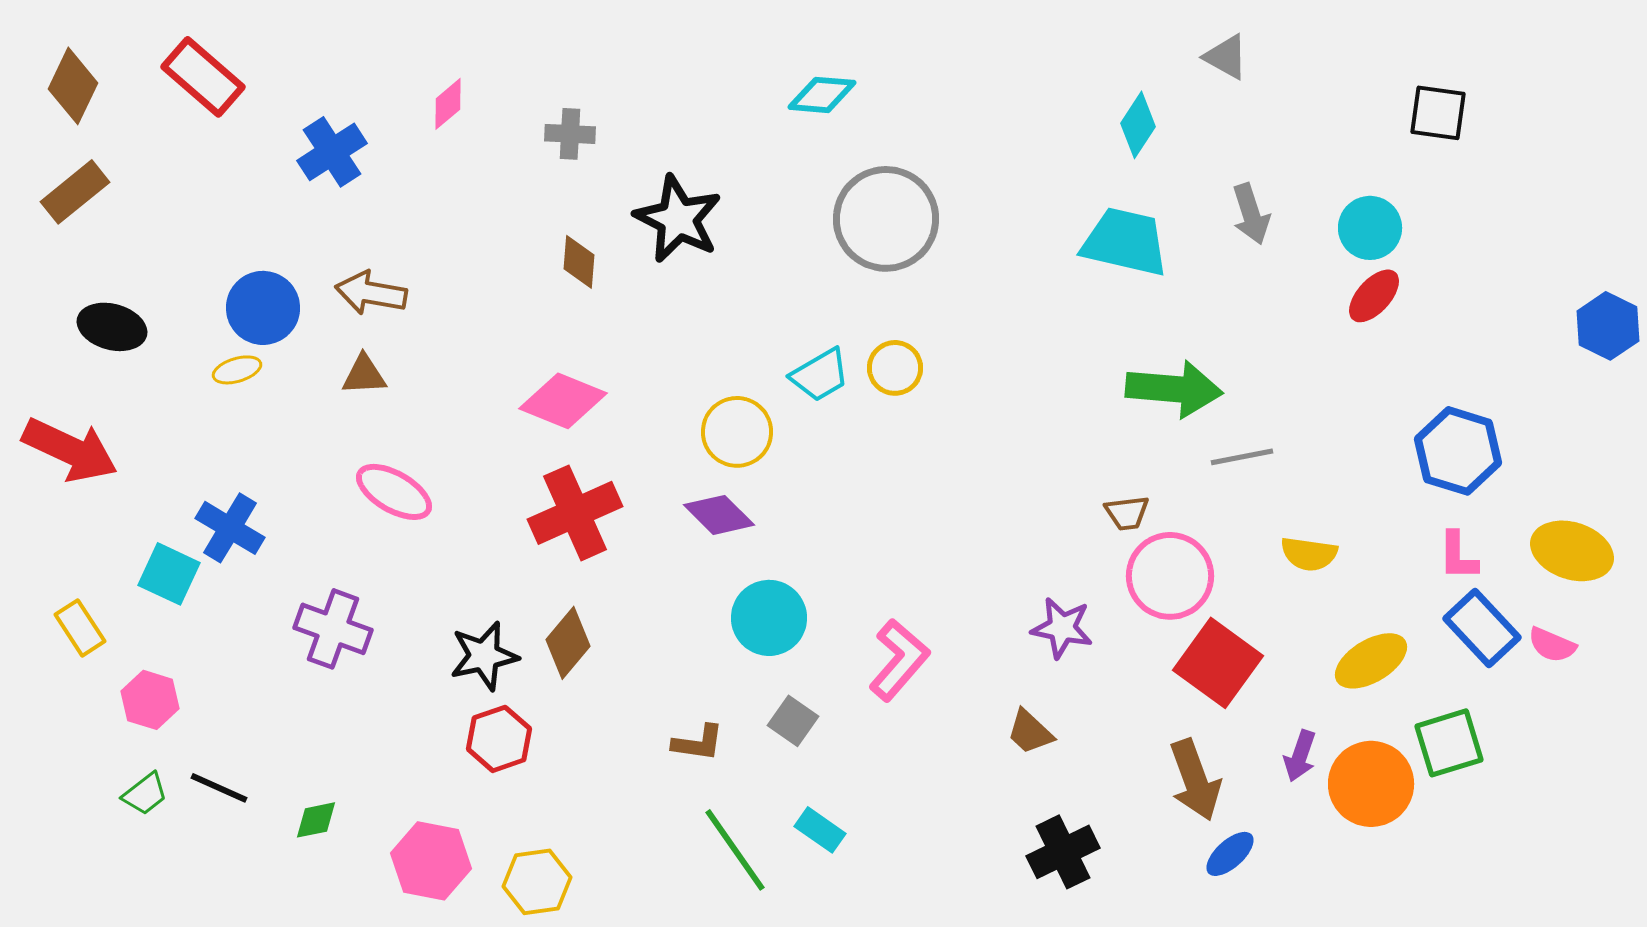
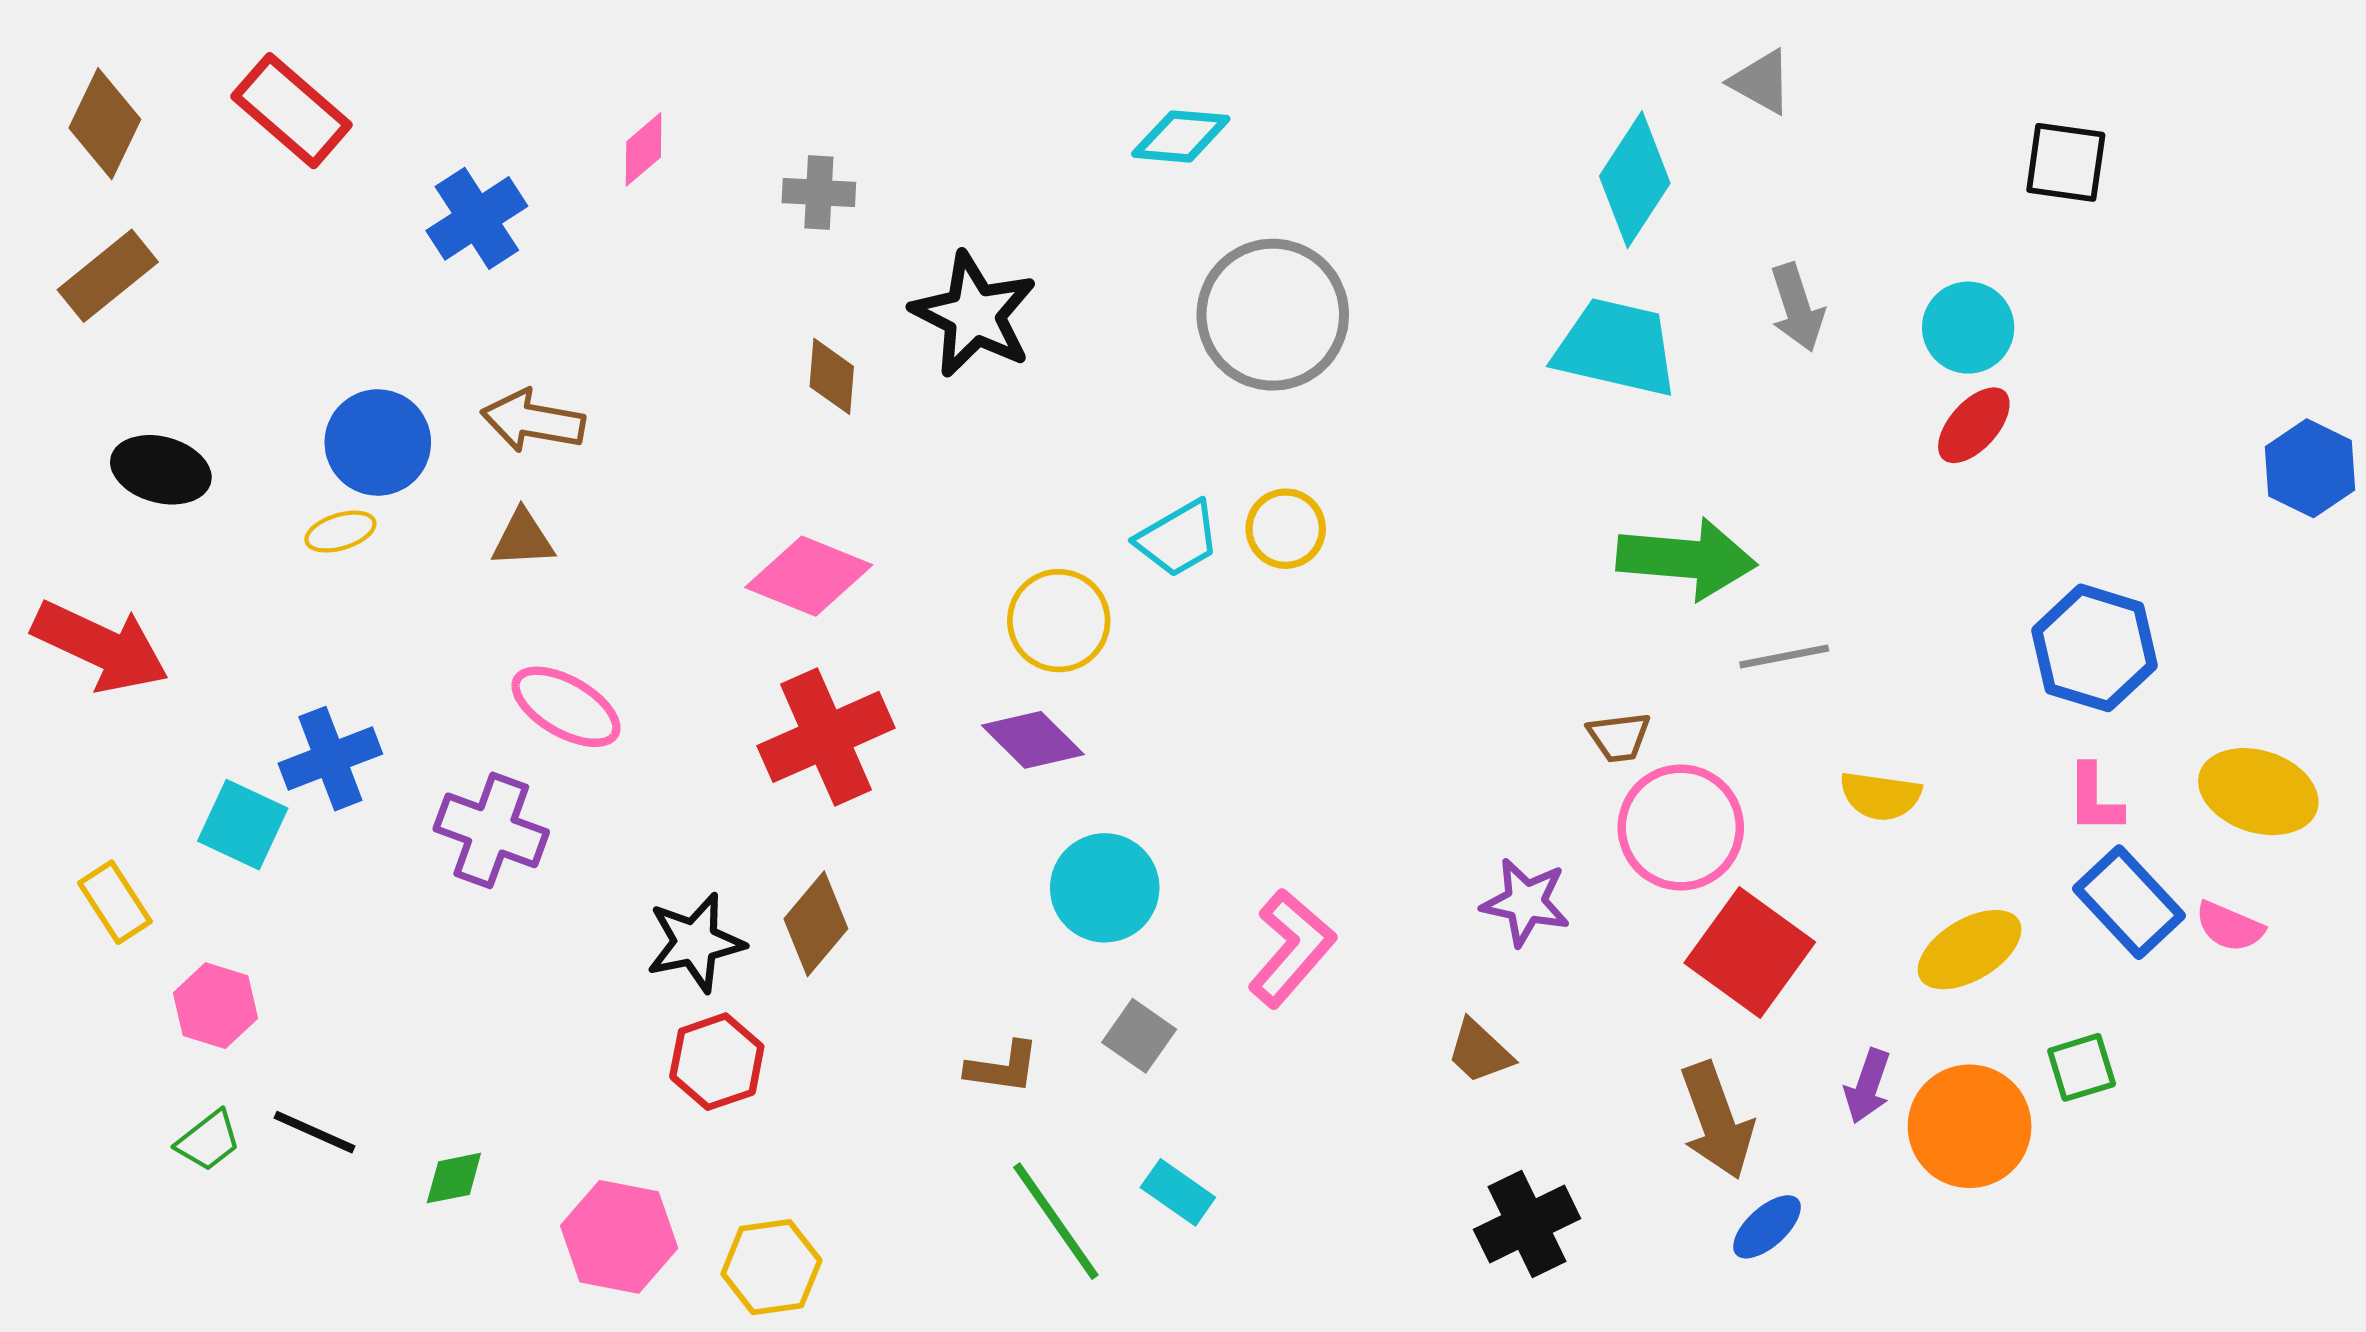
cyan diamond: (1138, 125) -> (1635, 180), size x1.4
blue cross: (230, 528) -> (330, 759), turned 38
purple cross: (333, 629) -> (491, 830), moved
green square: (1449, 743) -> (2082, 1067), size x0.7

